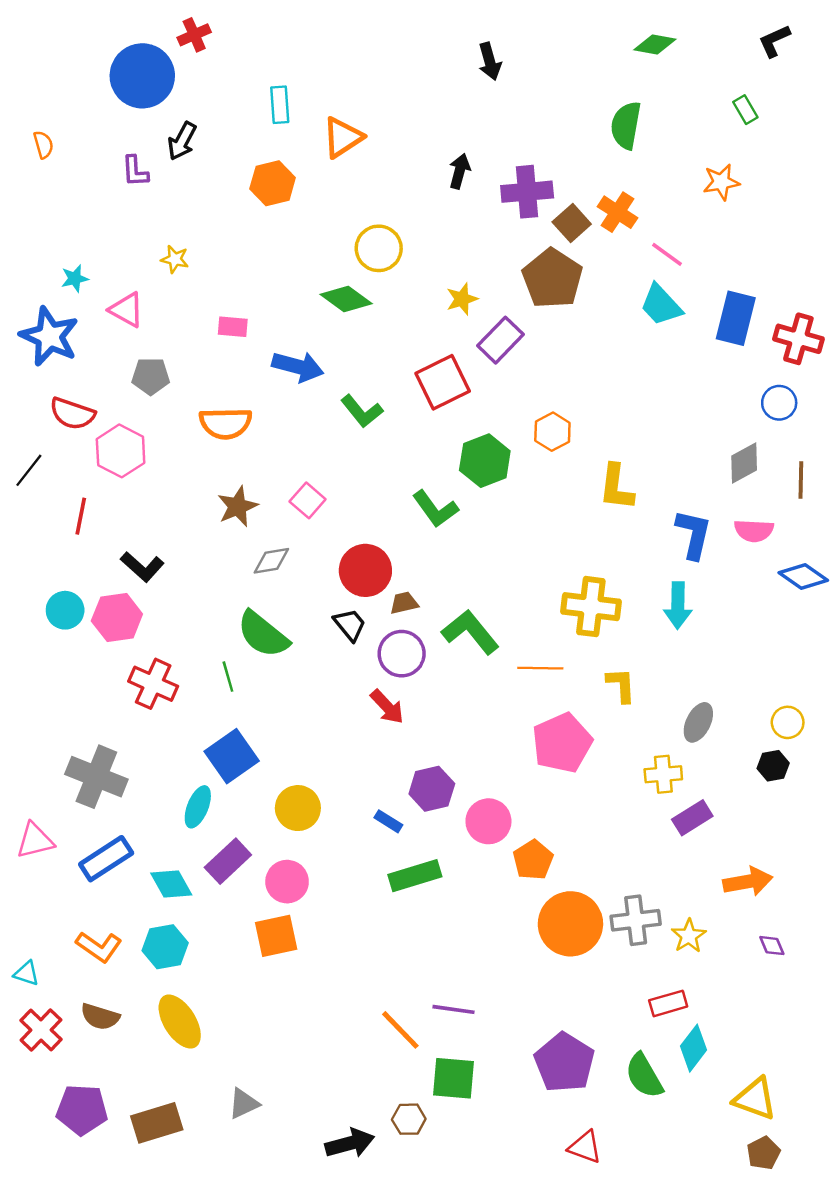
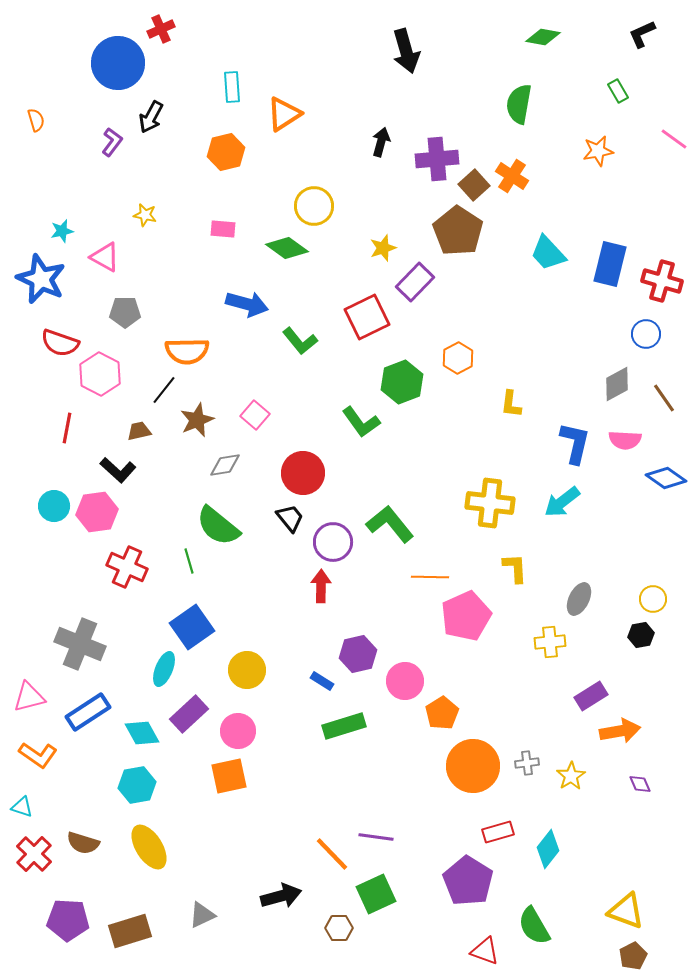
black arrow: (490, 61) -> (406, 51), size x1.4
purple L-shape: (135, 171) -> (112, 142), turned -140
pink line: (667, 254) -> (674, 139), moved
pink rectangle: (233, 327) -> (223, 229), moved
black line: (29, 470) -> (164, 390), moved
brown line: (801, 480) -> (664, 398), turned -36
yellow L-shape: (616, 487) -> (511, 404), size x0.7
brown trapezoid: (404, 603) -> (139, 431), moved
cyan arrow: (678, 605) -> (562, 502), turned 51
orange line: (540, 668) -> (430, 577), moved
red arrow: (387, 707) -> (321, 586), turned -136
purple rectangle: (692, 818) -> (591, 696), moved
gray cross: (636, 920) -> (527, 763), size x0.6
orange L-shape: (99, 947) -> (38, 755), moved
red rectangle: (668, 1003) -> (498, 832), moved
cyan diamond: (694, 1048) -> (548, 849), moved
green semicircle: (644, 1076) -> (534, 926), moved
green square: (453, 1078) -> (376, 894), turned -30
black arrow: (350, 1143) -> (281, 896), moved

